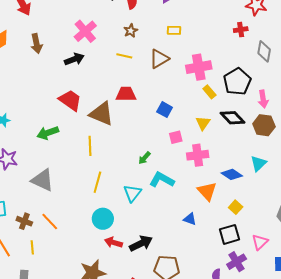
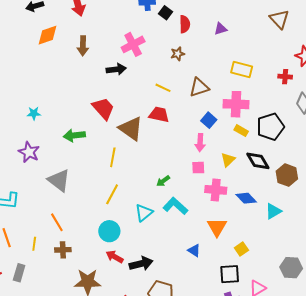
yellow rectangle: (174, 30) -> (242, 69), moved, size x1.5
yellow line: (124, 56) -> (163, 88), moved
yellow rectangle: (209, 92) -> (241, 131), turned -32
pink arrow: (263, 99) -> (200, 143), moved
blue square: (165, 110) -> (209, 120), moved
blue diamond: (232, 174) -> (246, 198), moved
brown cross: (24, 221) -> (63, 250), moved, turned -35

